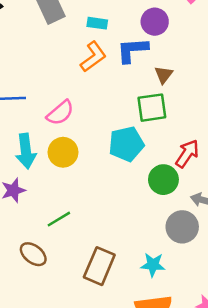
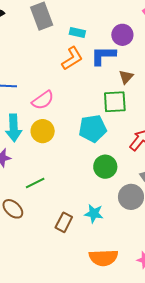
green circle: (163, 180) -> (105, 167), moved
cyan star: (153, 265) -> (94, 214), moved
brown rectangle: (99, 266) -> (64, 222), size x0.7

